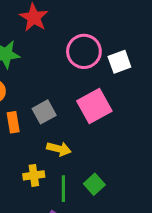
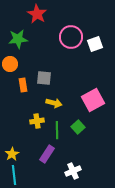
pink square: (94, 106) -> (93, 100), moved
gray square: (44, 112) -> (44, 78), turned 35

